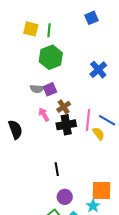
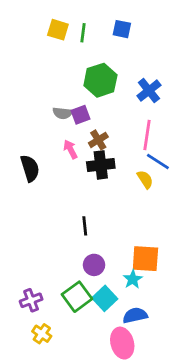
blue square: (91, 18) -> (122, 29), moved, turned 32
green hexagon: (51, 57) -> (100, 80), moved
pink line: (88, 120) -> (147, 135), moved

